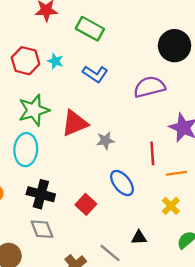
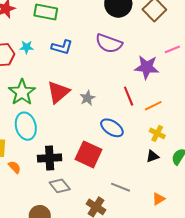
purple semicircle: (149, 87) -> (109, 43), turned -128
red square: (86, 204) -> (88, 154), size x1.5
black triangle: (139, 238) -> (152, 156), moved

